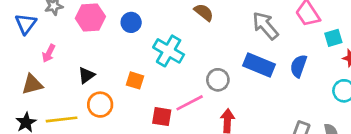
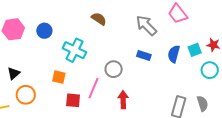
cyan square: (333, 38) -> (195, 50), moved
blue rectangle: (259, 65) -> (144, 56), size x0.6
orange square: (135, 80) -> (59, 77), moved
pink line: (190, 103) -> (93, 88), turned -35

